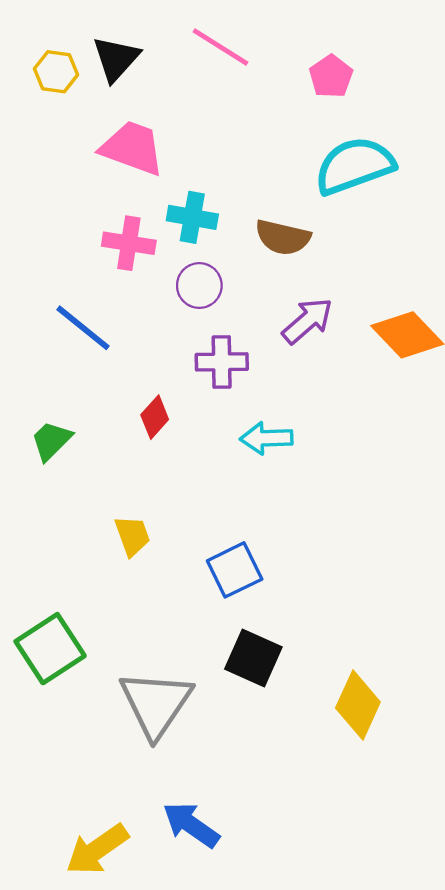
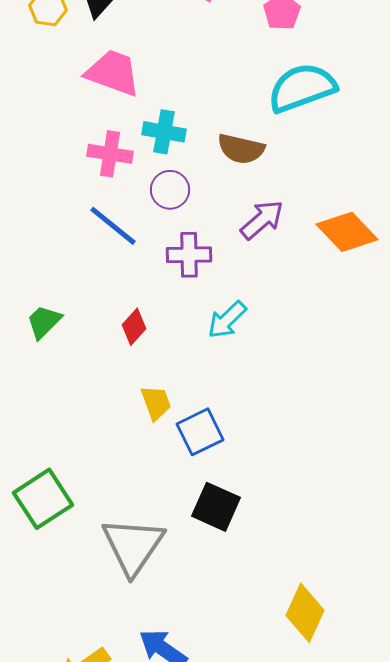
blue line: (83, 328) -> (113, 226), moved
red diamond: (155, 417) -> (134, 327), moved
cyan arrow: (266, 438) -> (227, 320), turned -42
yellow trapezoid: (132, 536) -> (156, 403), moved
yellow diamond: (358, 705) -> (305, 613), moved

